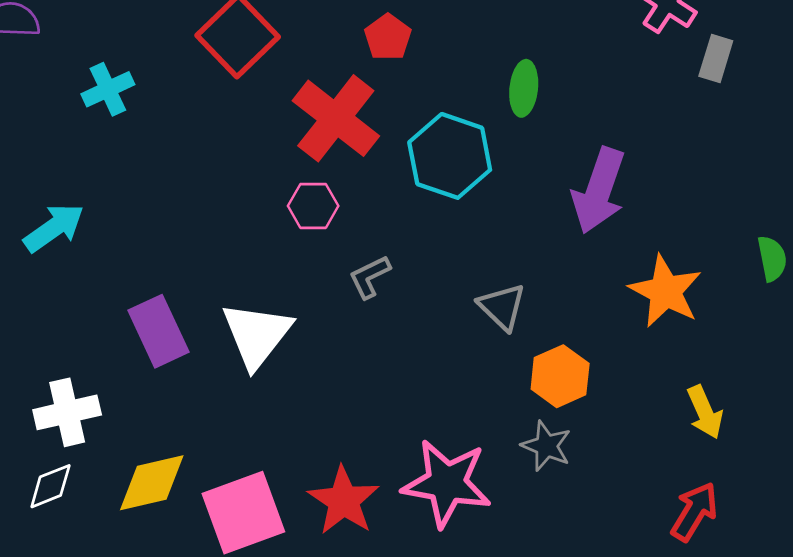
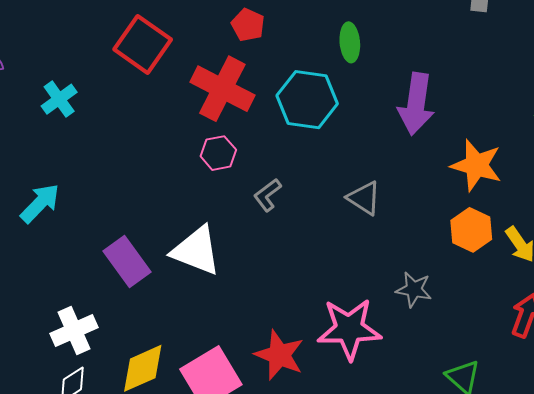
white triangle: (257, 335) -> (196, 251), turned -36
orange hexagon: (560, 376) -> (471, 230), moved

